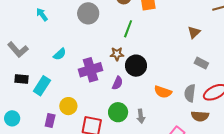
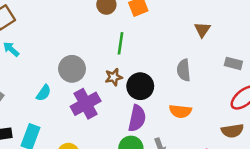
gray circle: (88, 13) -> (72, 69), moved
gray rectangle: (201, 63) -> (233, 63), moved
purple semicircle: (117, 83) -> (137, 118), moved, size x1.5
gray semicircle: (190, 93) -> (184, 70), moved

